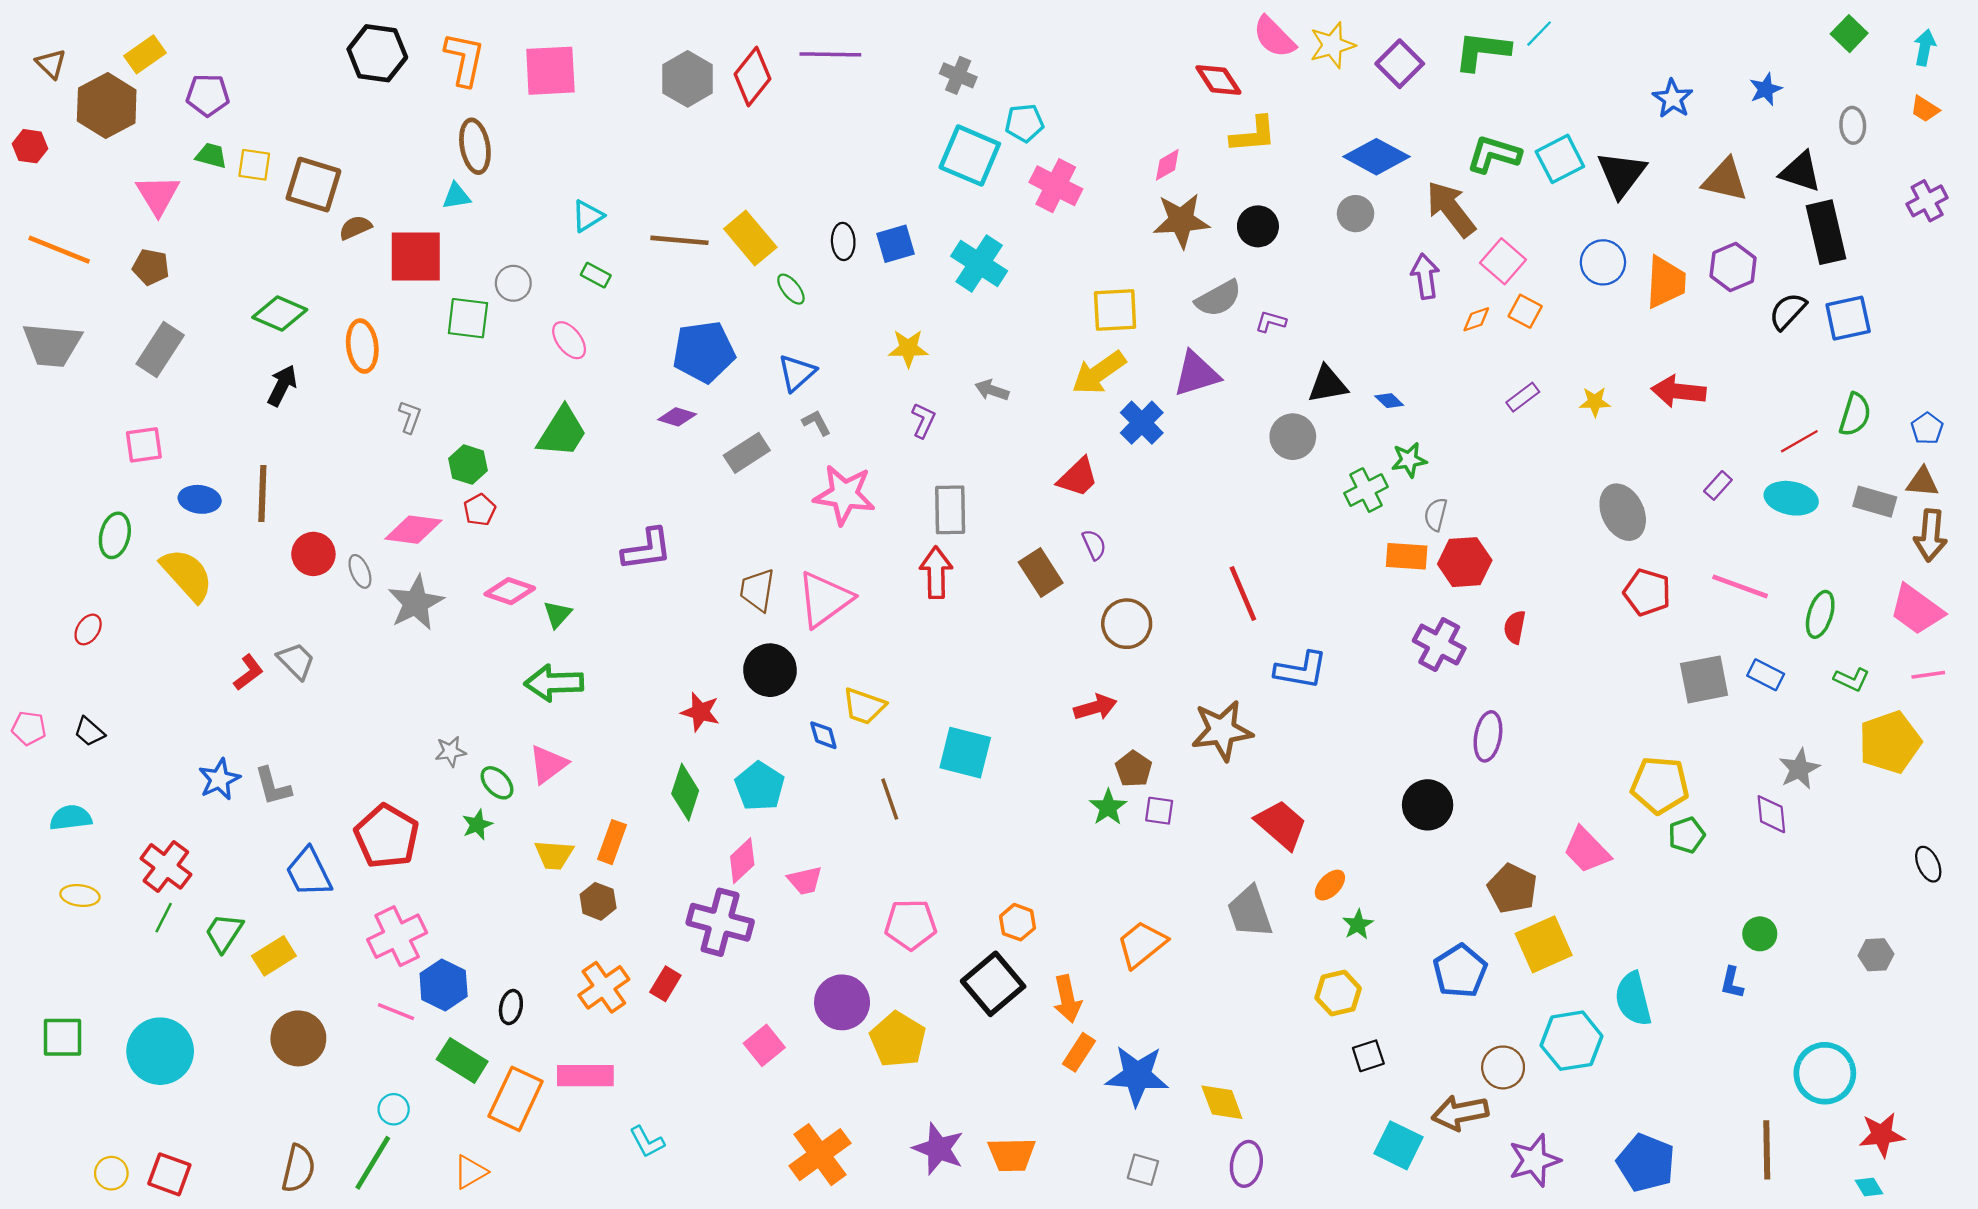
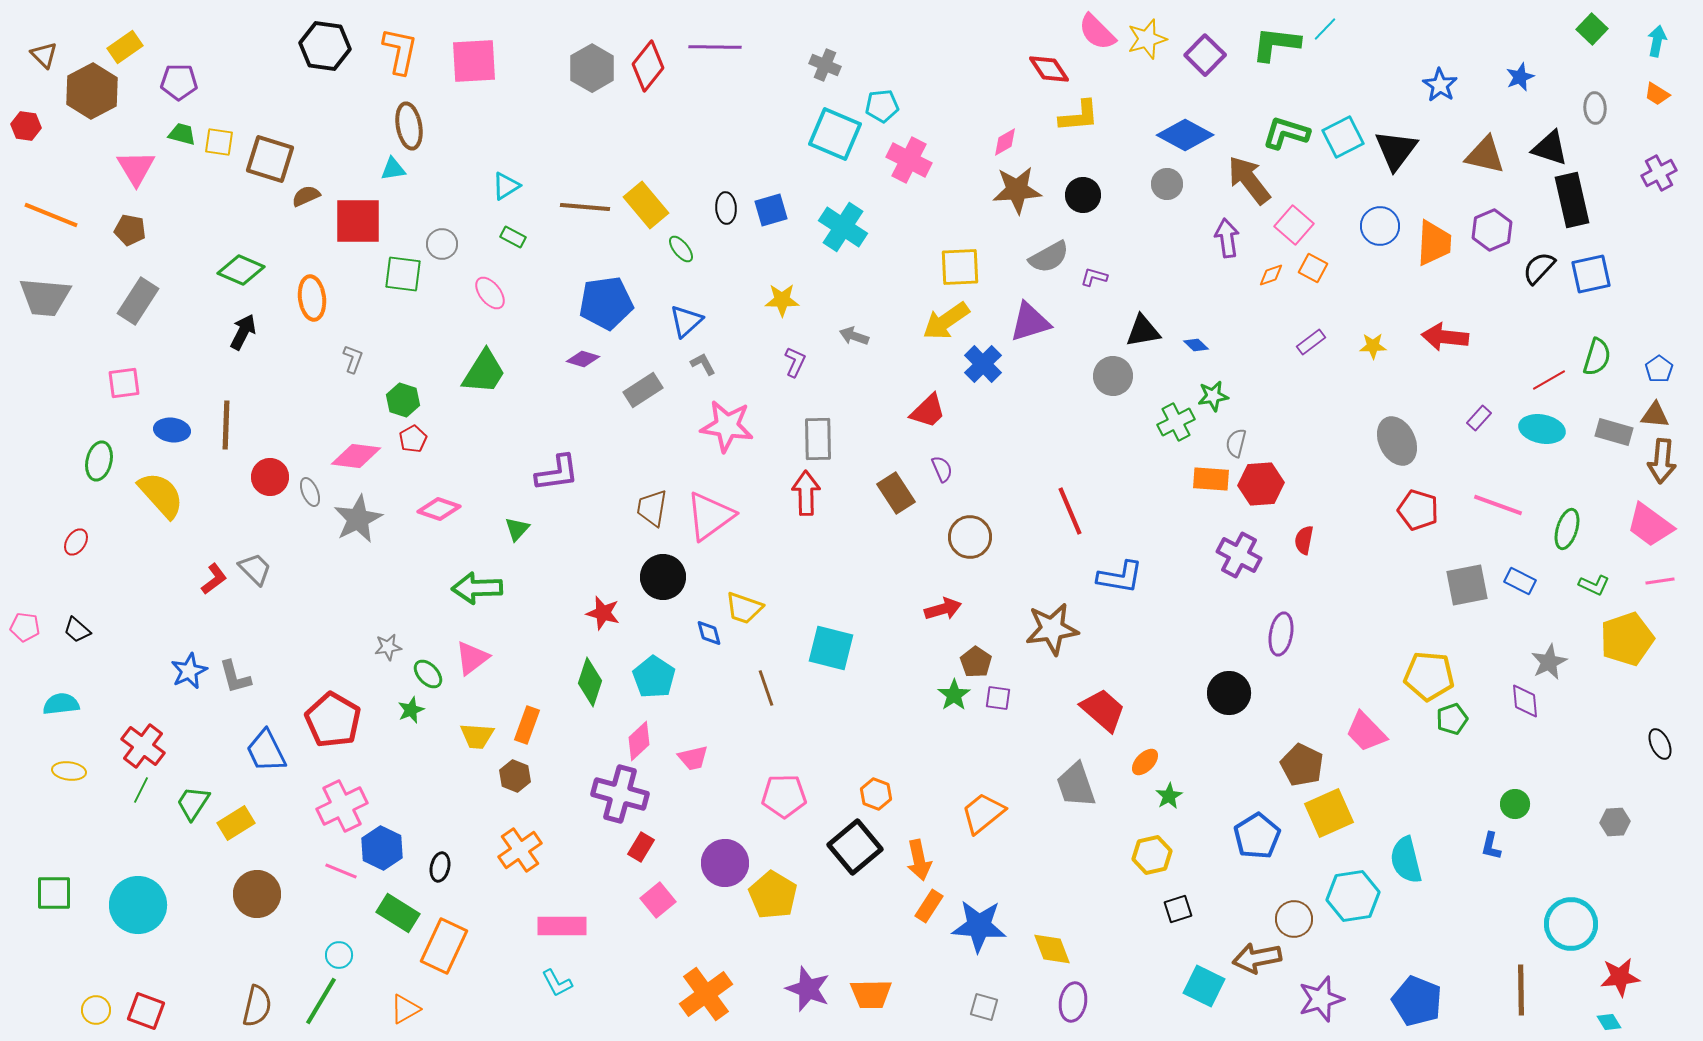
green triangle: (557, 614) -> (517, 529), moved
red rectangle: (665, 984) -> (641, 847), moved
pink rectangle: (585, 1076) -> (562, 926), moved

